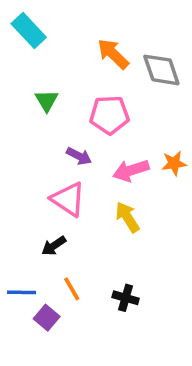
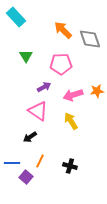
purple arrow: (79, 156) -> (44, 87), turned -56
orange line: (72, 289) -> (40, 161), turned 56

